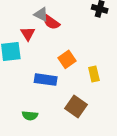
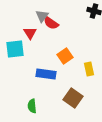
gray triangle: (41, 14) -> (42, 16), turned 40
green semicircle: (30, 116) -> (32, 106), turned 80

